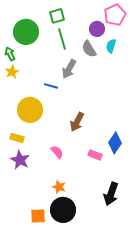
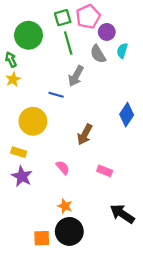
pink pentagon: (115, 15) -> (88, 17), moved
blue diamond: (115, 143) -> (127, 115), moved
black arrow: (111, 194) -> (122, 214), turned 105

